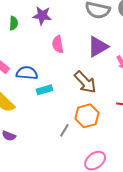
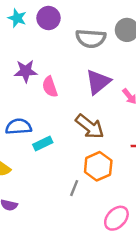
purple star: (42, 16) -> (26, 71), moved

